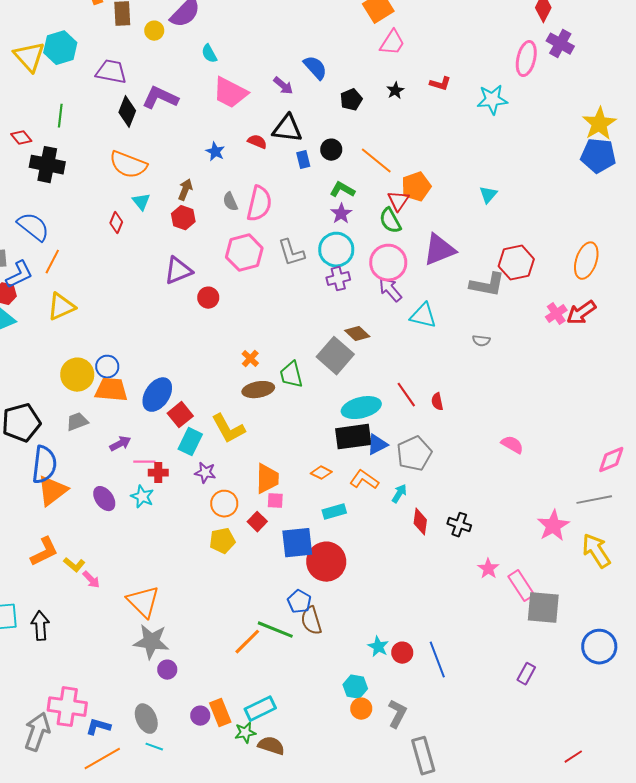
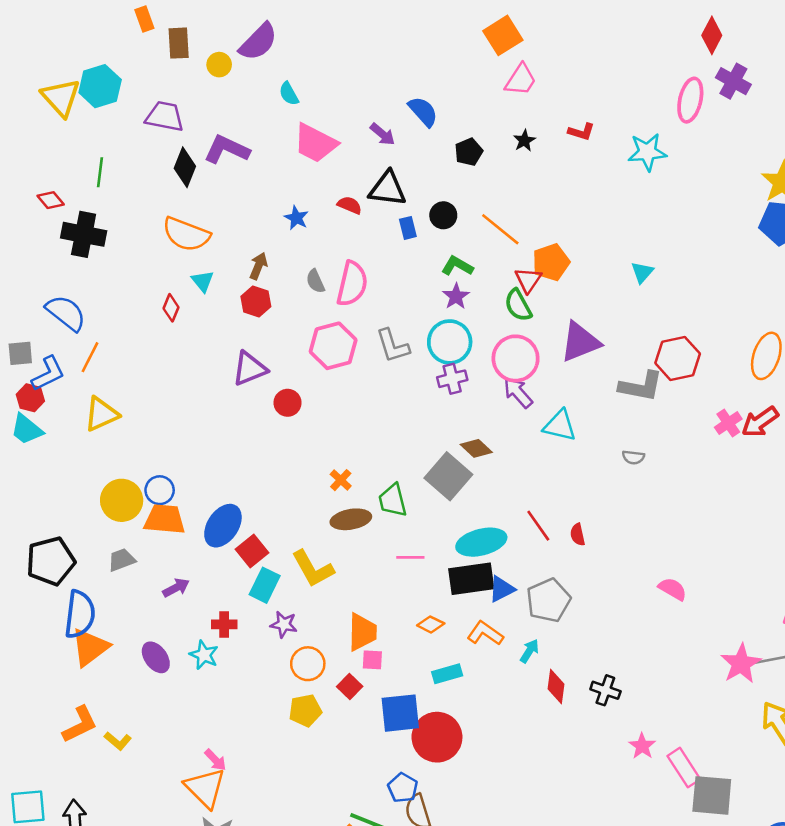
pink line: (144, 462) -> (410, 557), moved
pink star: (553, 526) -> (741, 664), moved
pink arrow: (91, 580) -> (215, 760), moved

